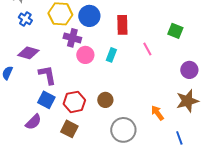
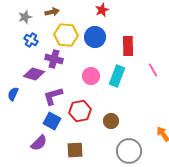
purple cross: (72, 38) -> (54, 59), moved
cyan rectangle: (111, 55) -> (117, 76), size x1.5
purple L-shape: (47, 75) -> (53, 96), turned -95
red hexagon: (74, 102) -> (80, 111), moved
brown square: (69, 129) -> (75, 150), turned -30

